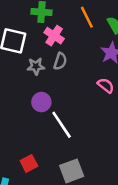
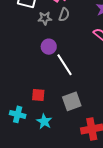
red square: (29, 163) -> (38, 95), turned 32

